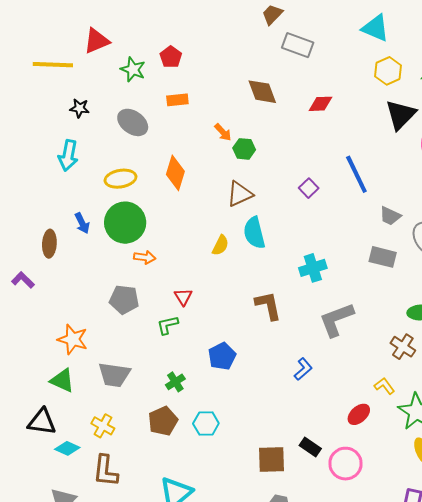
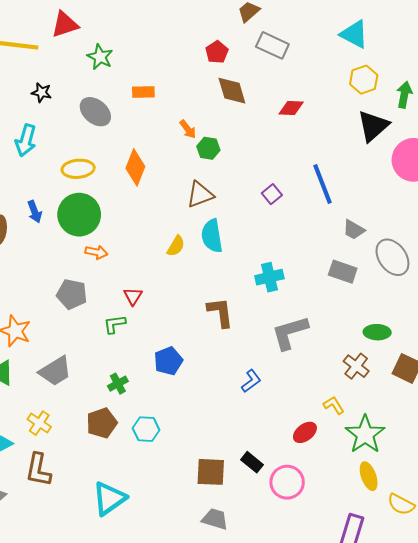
red pentagon: (171, 57) -> (217, 52), moved
gray trapezoid: (114, 375) -> (55, 371), turned -44

